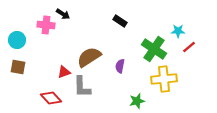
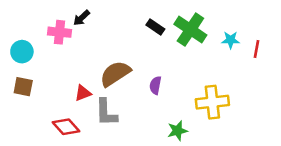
black arrow: (63, 14) -> (82, 18), turned 104
red line: (189, 47) -> (256, 49), moved, turned -40
green cross: (154, 49) -> (190, 30), moved

